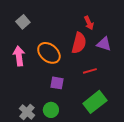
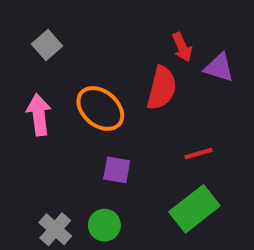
purple triangle: (104, 44) -> (219, 68), moved
red line: (90, 71) -> (199, 154), moved

